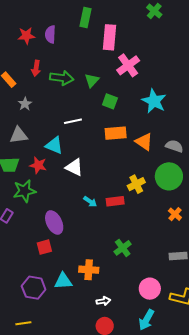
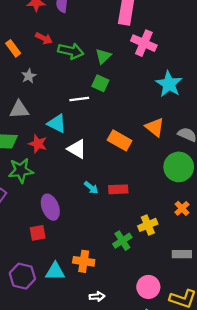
pink cross: (128, 65) -> (144, 43), turned -35
red arrow: (36, 68) -> (44, 38), turned -77
green square: (110, 101) -> (100, 83), moved
orange rectangle: (116, 133) -> (120, 140), moved, turned 30
yellow cross: (136, 184) -> (148, 225), moved

